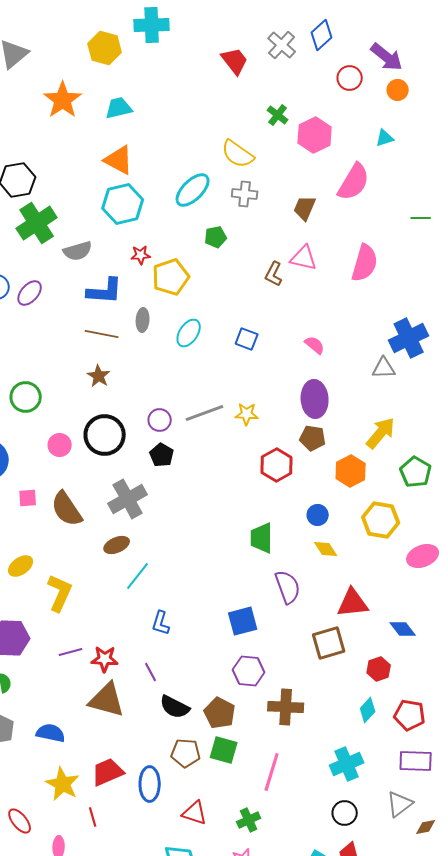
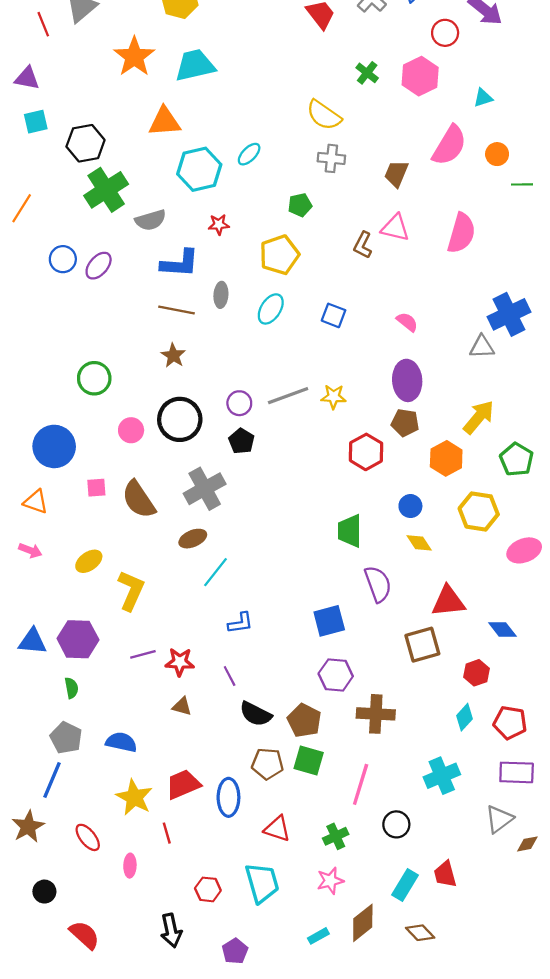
orange circle: (398, 90) -> (497, 154), moved
cyan trapezoid: (119, 108) -> (195, 65), size x1.4
pink hexagon: (315, 135) -> (420, 76), moved
orange triangle: (119, 160) -> (165, 122), moved, turned -32
cyan ellipse: (193, 190) -> (249, 154), moved, size x0.6
yellow pentagon: (171, 277) -> (279, 255), moved
blue L-shape: (161, 623) -> (240, 623), turned -115
brown triangle: (107, 700) -> (182, 706), size x0.5
black circle: (345, 813) -> (396, 824), moved

